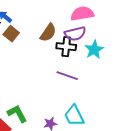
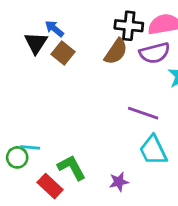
black cross: (66, 47) -> (129, 26), moved
cyan trapezoid: (74, 116) -> (153, 150), moved

